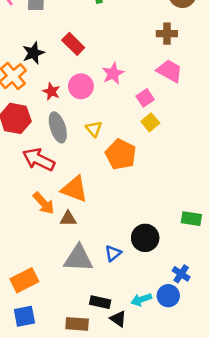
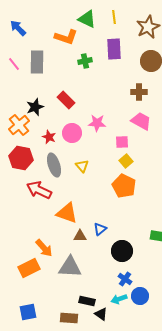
pink star: (113, 73) -> (97, 123), turned 30
pink square: (145, 98) -> (122, 142), turned 32
orange pentagon: (121, 154) -> (124, 186), moved
orange arrow: (44, 203) -> (44, 248), moved
brown triangle: (68, 219) -> (80, 236), moved
blue triangle: (113, 253) -> (100, 229), moved
blue cross: (181, 274) -> (125, 279), moved
orange rectangle: (24, 280) -> (29, 268), moved

